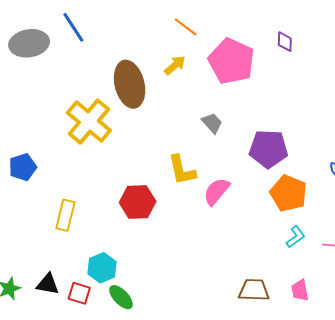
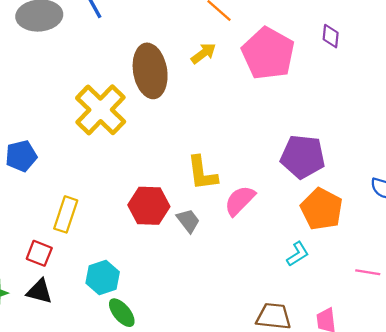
gray trapezoid: (212, 123) -> (188, 221), moved
cyan L-shape: (296, 237) -> (298, 254), moved
red square: (79, 293) -> (39, 253), moved

